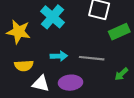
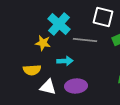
yellow star: (19, 32) -> (43, 43), moved, size x0.7
gray line: (92, 58) -> (85, 40), moved

